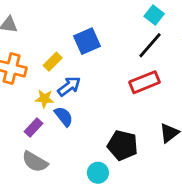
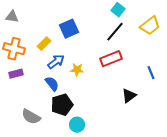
yellow star: (44, 99) -> (77, 70), moved
purple rectangle: (33, 127) -> (16, 74), moved, turned 32
black pentagon: (123, 145) -> (62, 105), moved, turned -30

